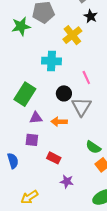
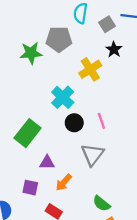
cyan cross: (52, 61) -> (63, 97), turned 36
black circle: (64, 93) -> (74, 123), moved
purple triangle: (36, 118) -> (47, 163), moved
orange arrow: (59, 122) -> (64, 182), moved, turned -56

